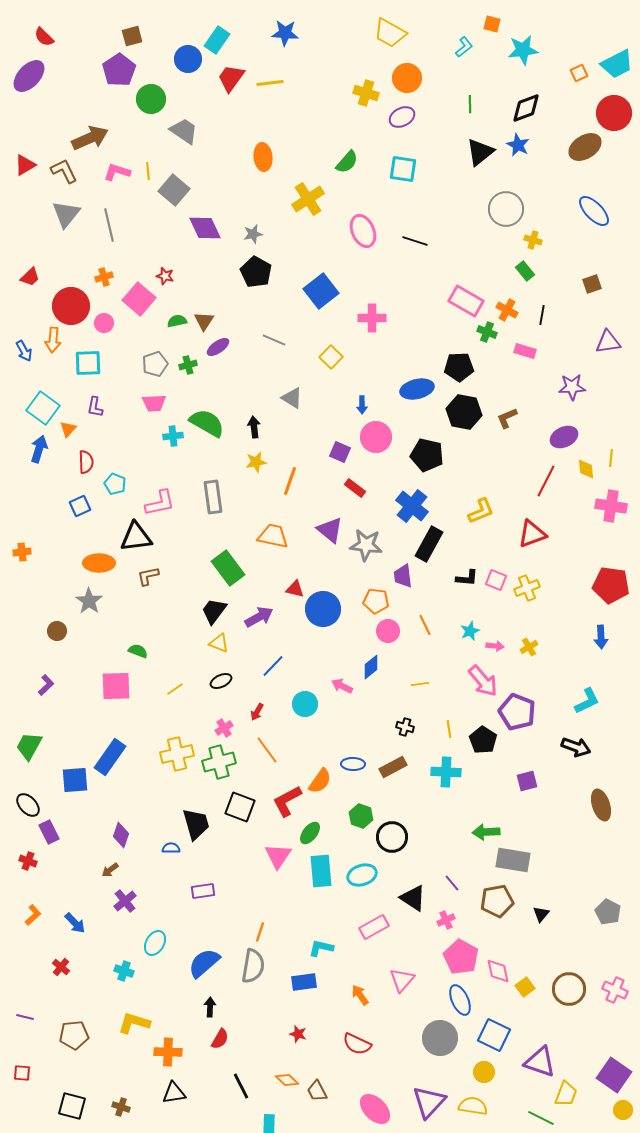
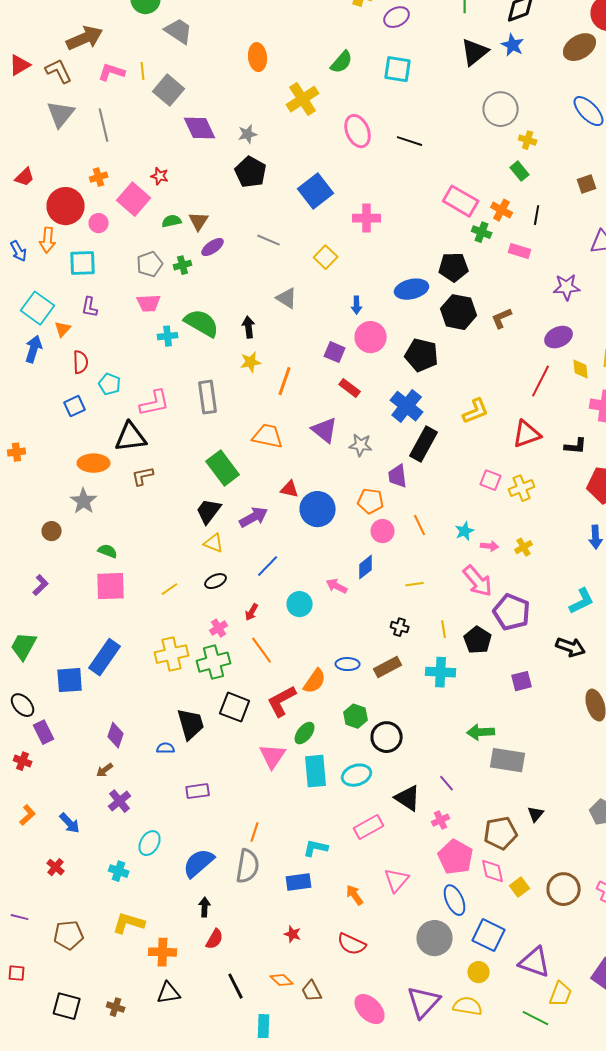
gray star: (366, 545) -> (361, 445), size x0.7
black L-shape: (467, 578) -> (576, 446), moved
green semicircle: (138, 651) -> (108, 551), moved
brown pentagon: (497, 901) -> (501, 833), moved

